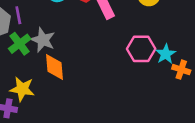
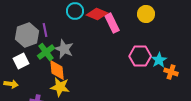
orange diamond: (54, 67) -> (57, 70), moved
yellow star: (22, 89) -> (60, 87), moved

